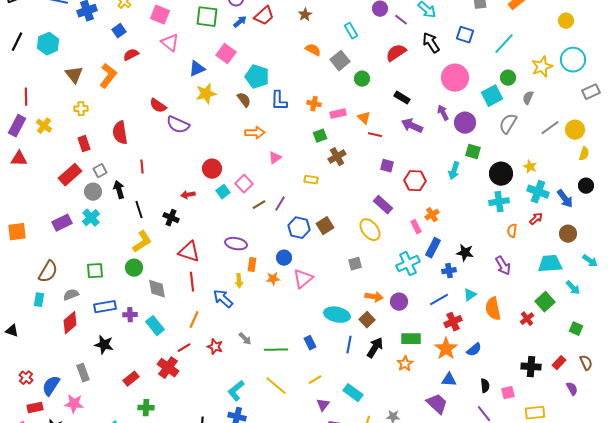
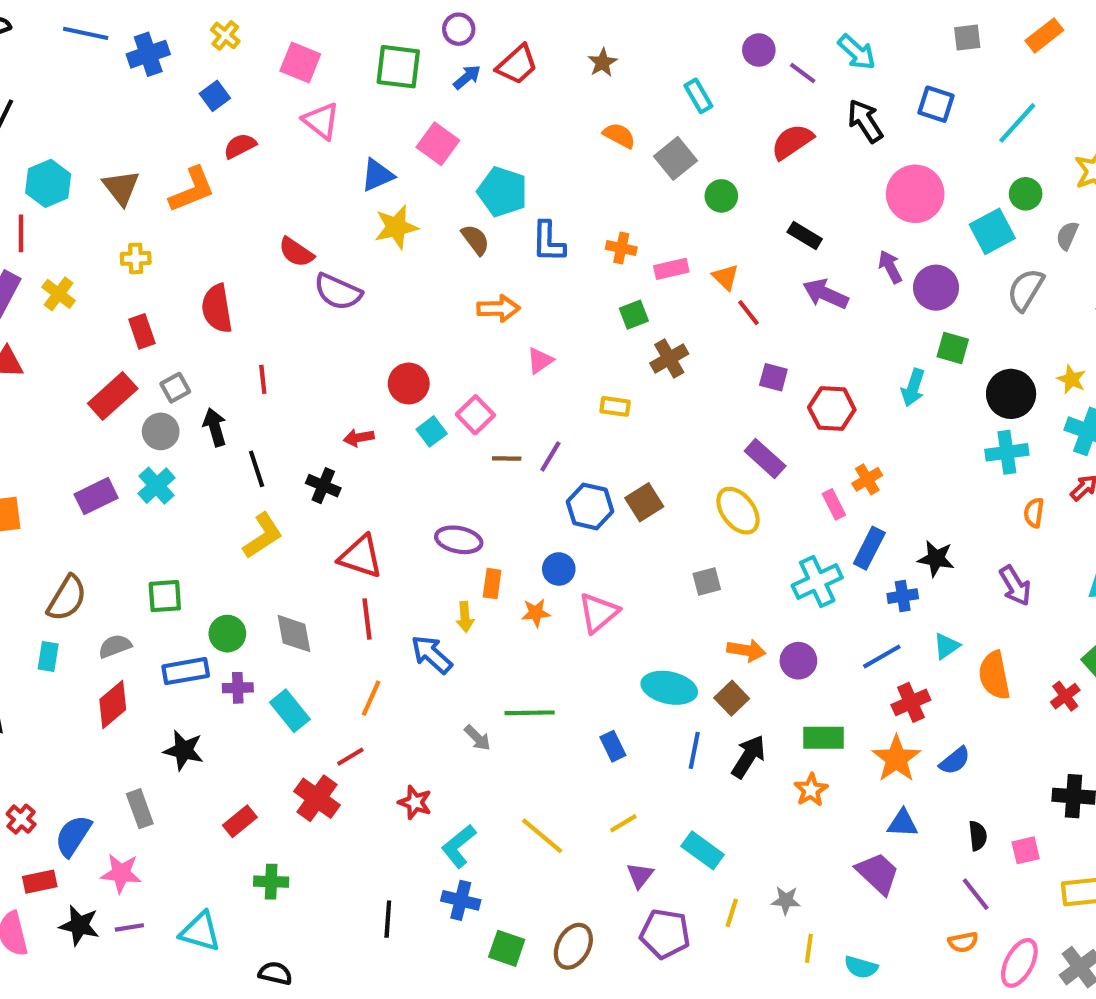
cyan hexagon: (48, 44) -> (48, 183), moved
orange L-shape: (108, 76) -> (192, 190), turned 30
red line: (375, 135) -> (748, 313), turned 40
brown line: (259, 205) -> (507, 459), turned 32
green circle: (134, 268) -> (227, 634), moved
red star: (215, 347) -> (415, 802), moved
green line: (276, 350) -> (530, 713), moved

